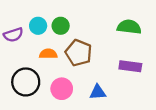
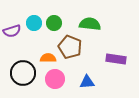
green semicircle: (129, 27) -> (90, 24), moved
orange semicircle: (48, 54) -> (48, 58), moved

